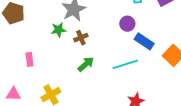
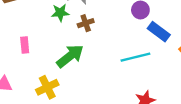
green arrow: (86, 64) -> (70, 56), moved, size x1.4

